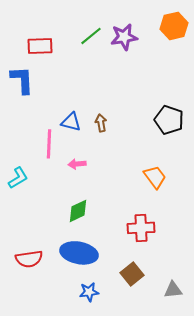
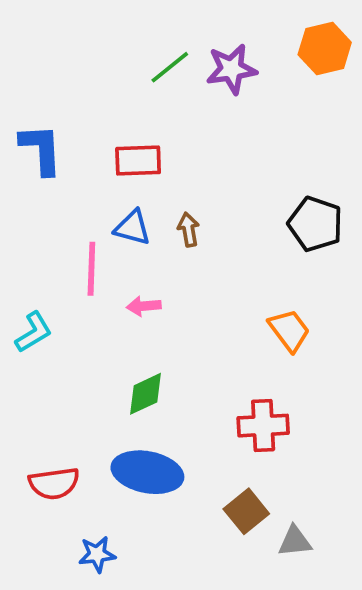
red rectangle: (40, 46) -> (138, 160), moved
gray triangle: (173, 290) -> (295, 541), moved
blue star: (89, 292) -> (97, 554), moved

